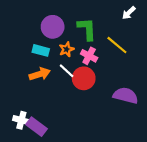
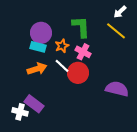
purple circle: (53, 27) -> (41, 33), moved
yellow line: (117, 45) -> (116, 31), moved
purple rectangle: (36, 127) -> (34, 104), moved

